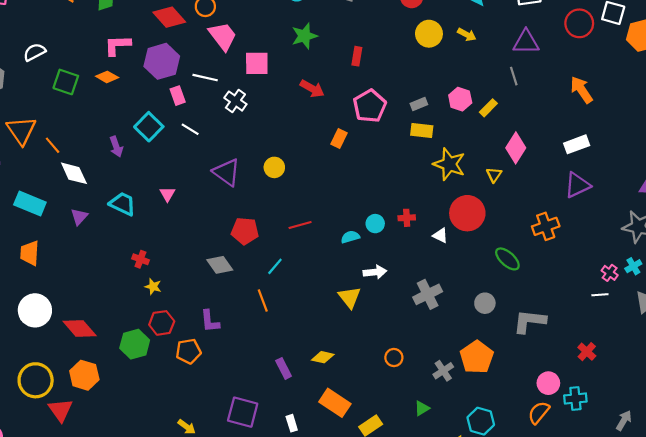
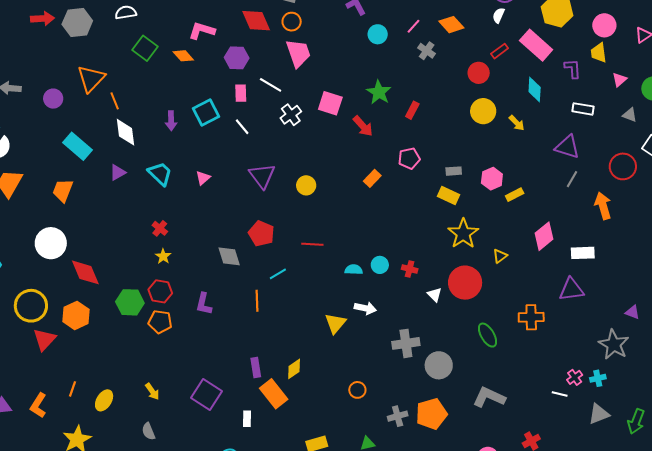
red circle: (579, 23) -> (623, 166), moved
green star: (304, 36) -> (379, 92), moved, turned 30
purple hexagon: (162, 61) -> (237, 58), size x0.7
pink square: (257, 63) -> (330, 103), moved
gray line: (514, 76) -> (572, 179), moved, turned 30
pink pentagon: (370, 106) -> (409, 158), size x0.7
pink diamond: (516, 148) -> (544, 236), moved
gray circle: (485, 303) -> (439, 365), moved, size x1.4
orange pentagon: (188, 351) -> (160, 322), moved
yellow diamond: (323, 357) -> (294, 369), turned -65
orange rectangle: (335, 403) -> (274, 394), moved

